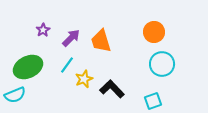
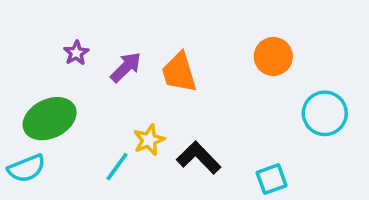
cyan circle: (162, 64) -> (325, 113), moved
cyan line: (67, 65) -> (117, 167), moved

